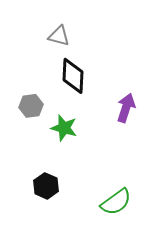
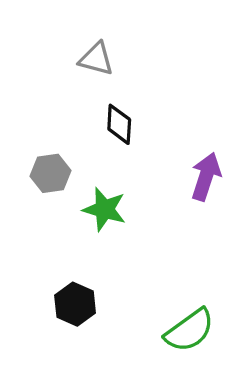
black diamond: (73, 76) -> (119, 124), size x0.7

